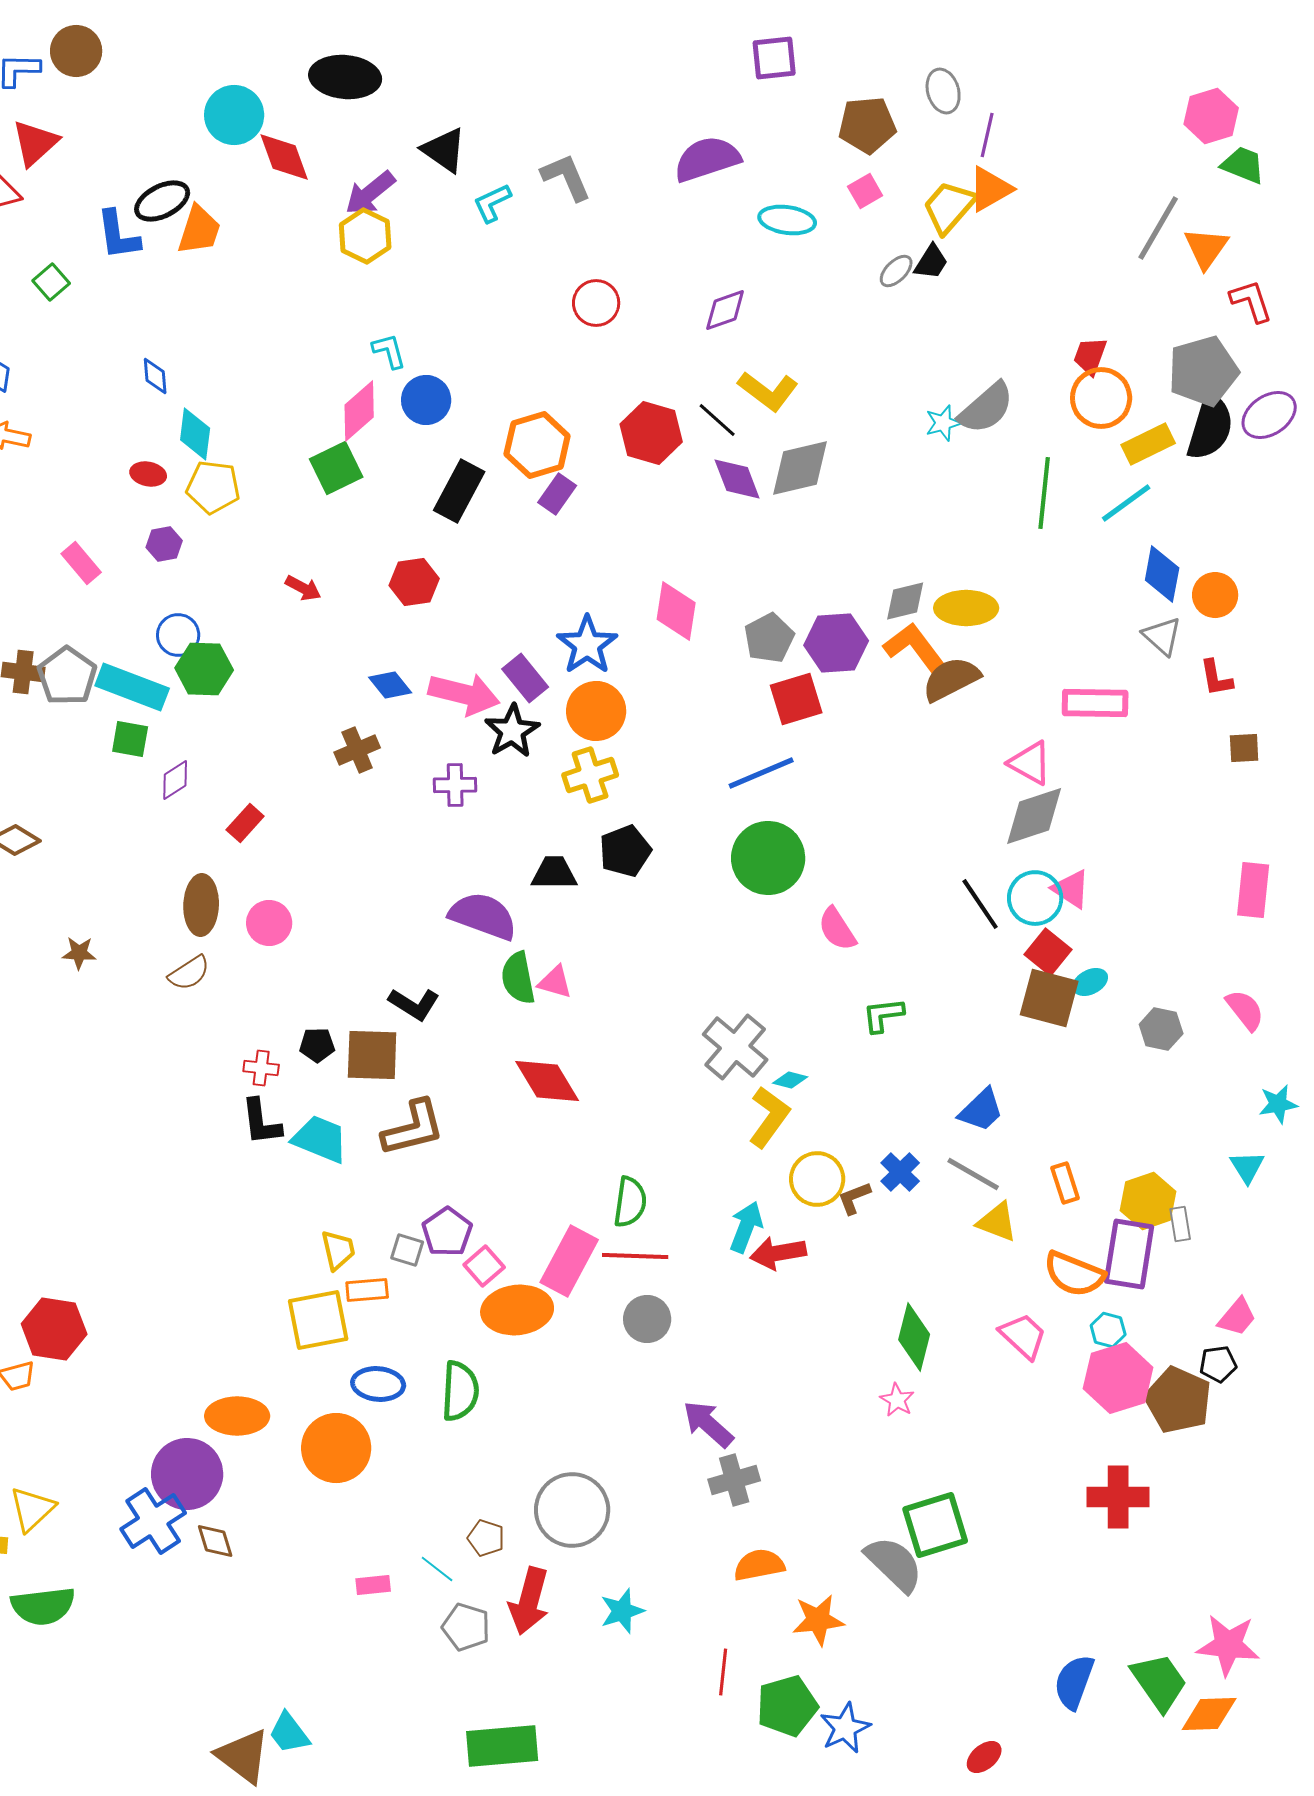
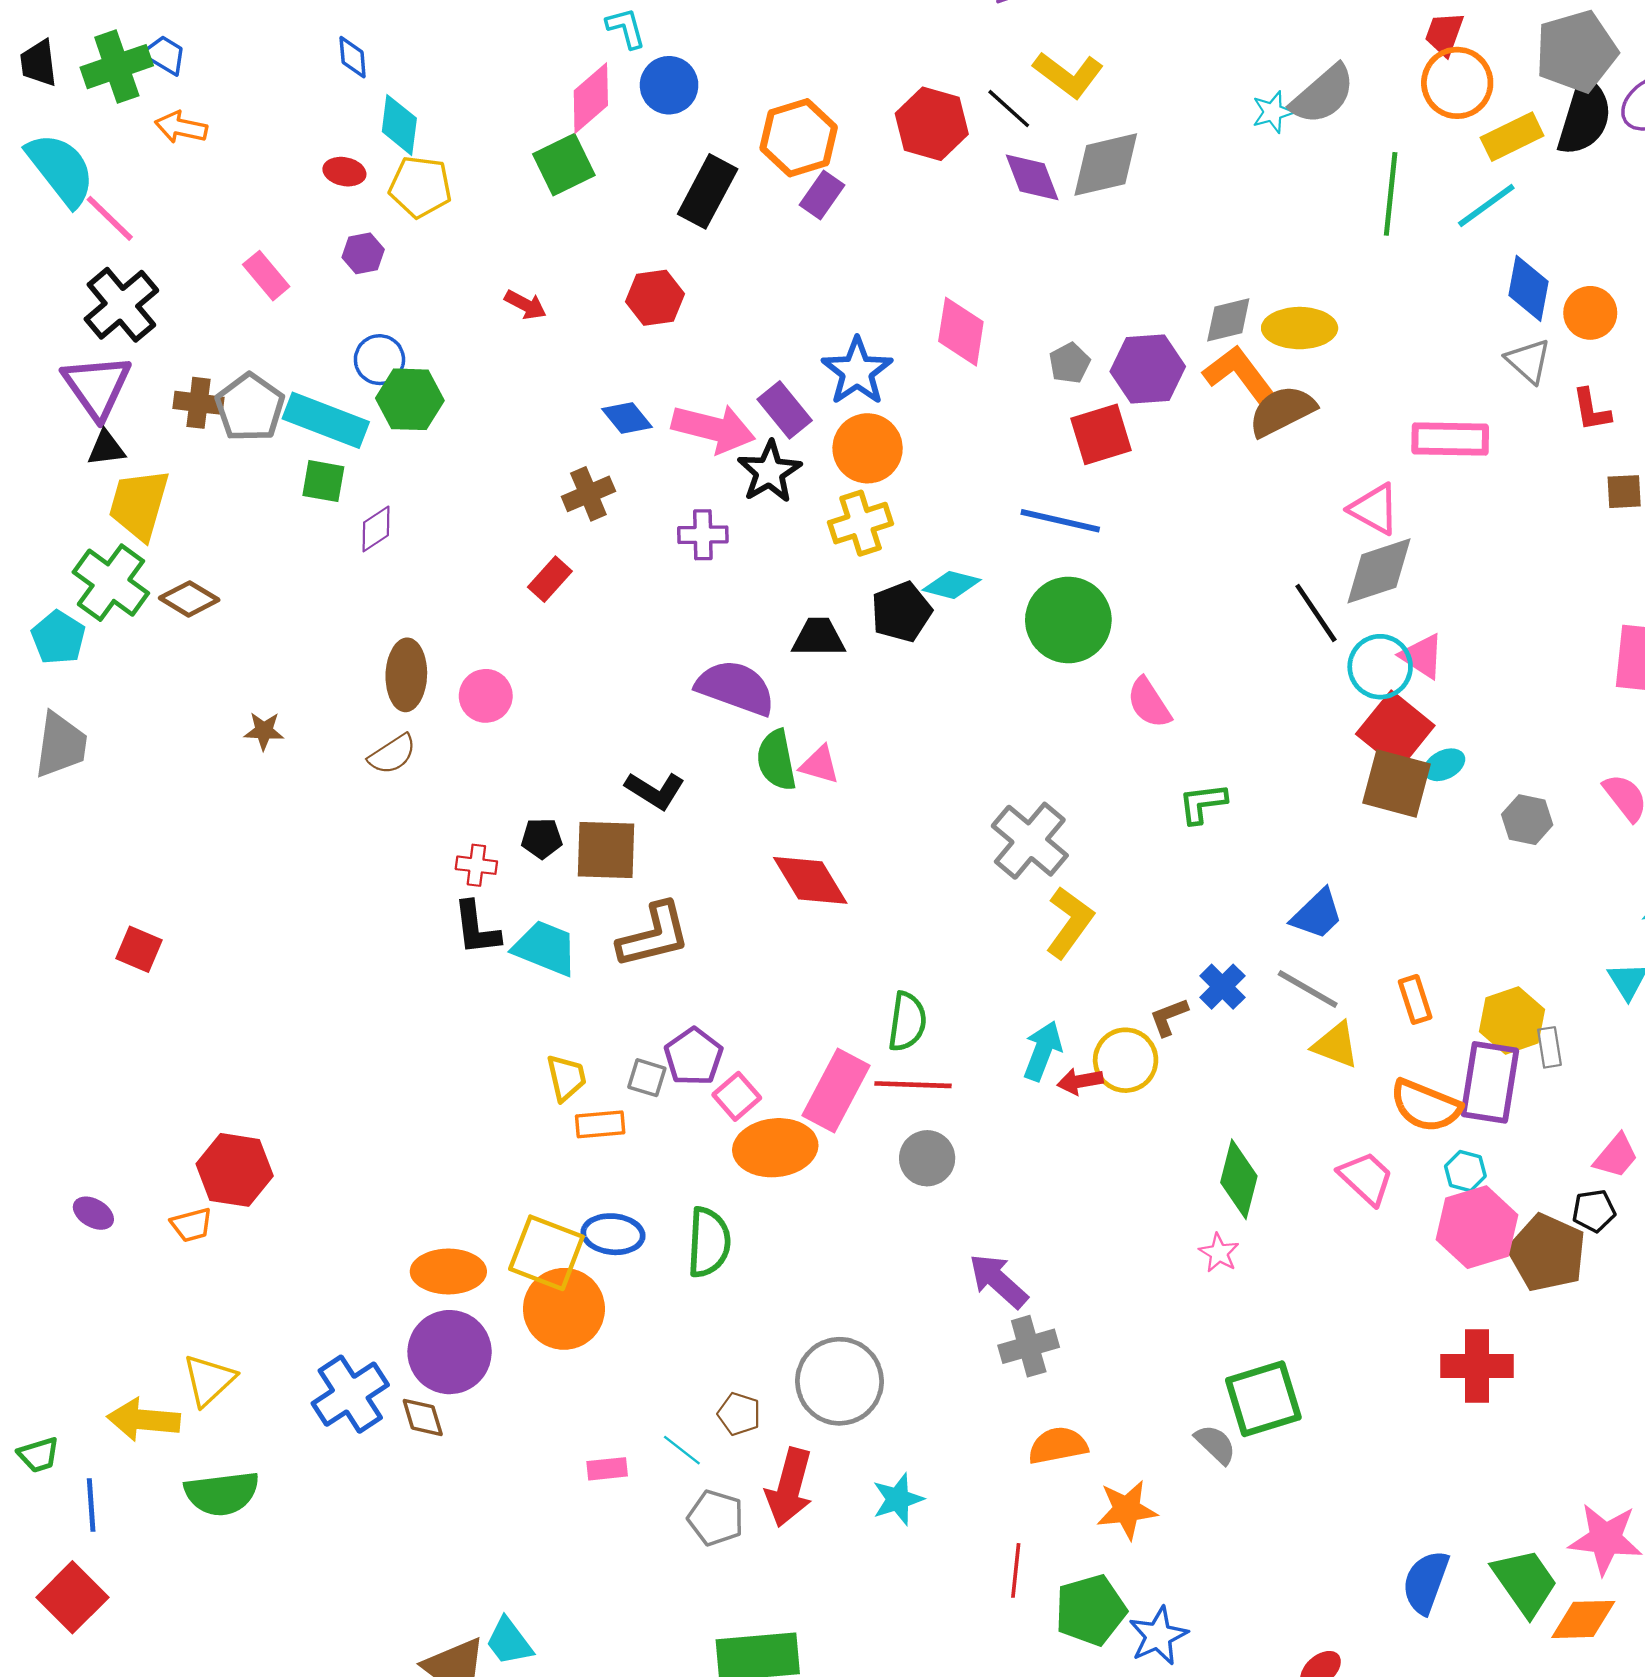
gray pentagon: (769, 638) -> (1070, 363), size x0.7
blue line: (761, 773) -> (1060, 521), turned 36
red rectangle: (245, 823) -> (550, 579), moved
black line: (980, 904) -> (1316, 613), moved
red square: (1048, 952) -> (1395, 730), size x1.4
cyan diamond: (790, 1080) -> (952, 585), moved, size x1.4
yellow circle: (817, 1179) -> (1126, 1060), moved
red arrow: (778, 1253) -> (1080, 1081), size x0.7
yellow square: (318, 1320) -> (546, 1253), moved, turned 32
purple circle: (187, 1474) -> (450, 1352), moved
gray semicircle: (894, 1564) -> (1215, 1444), size x0.6

